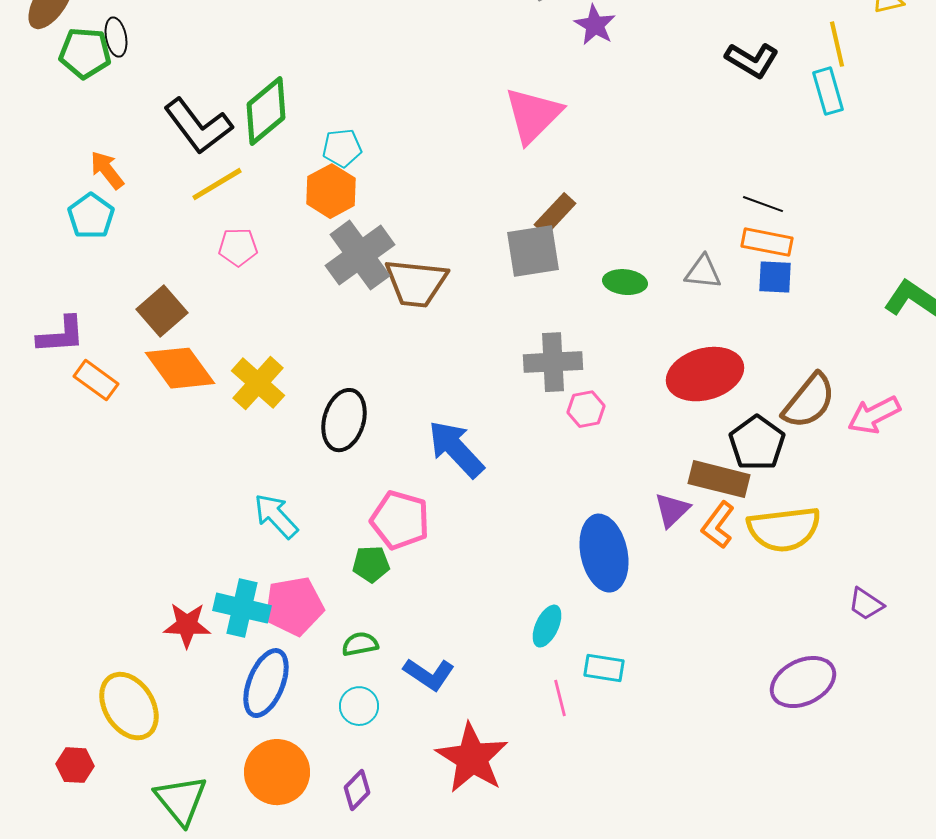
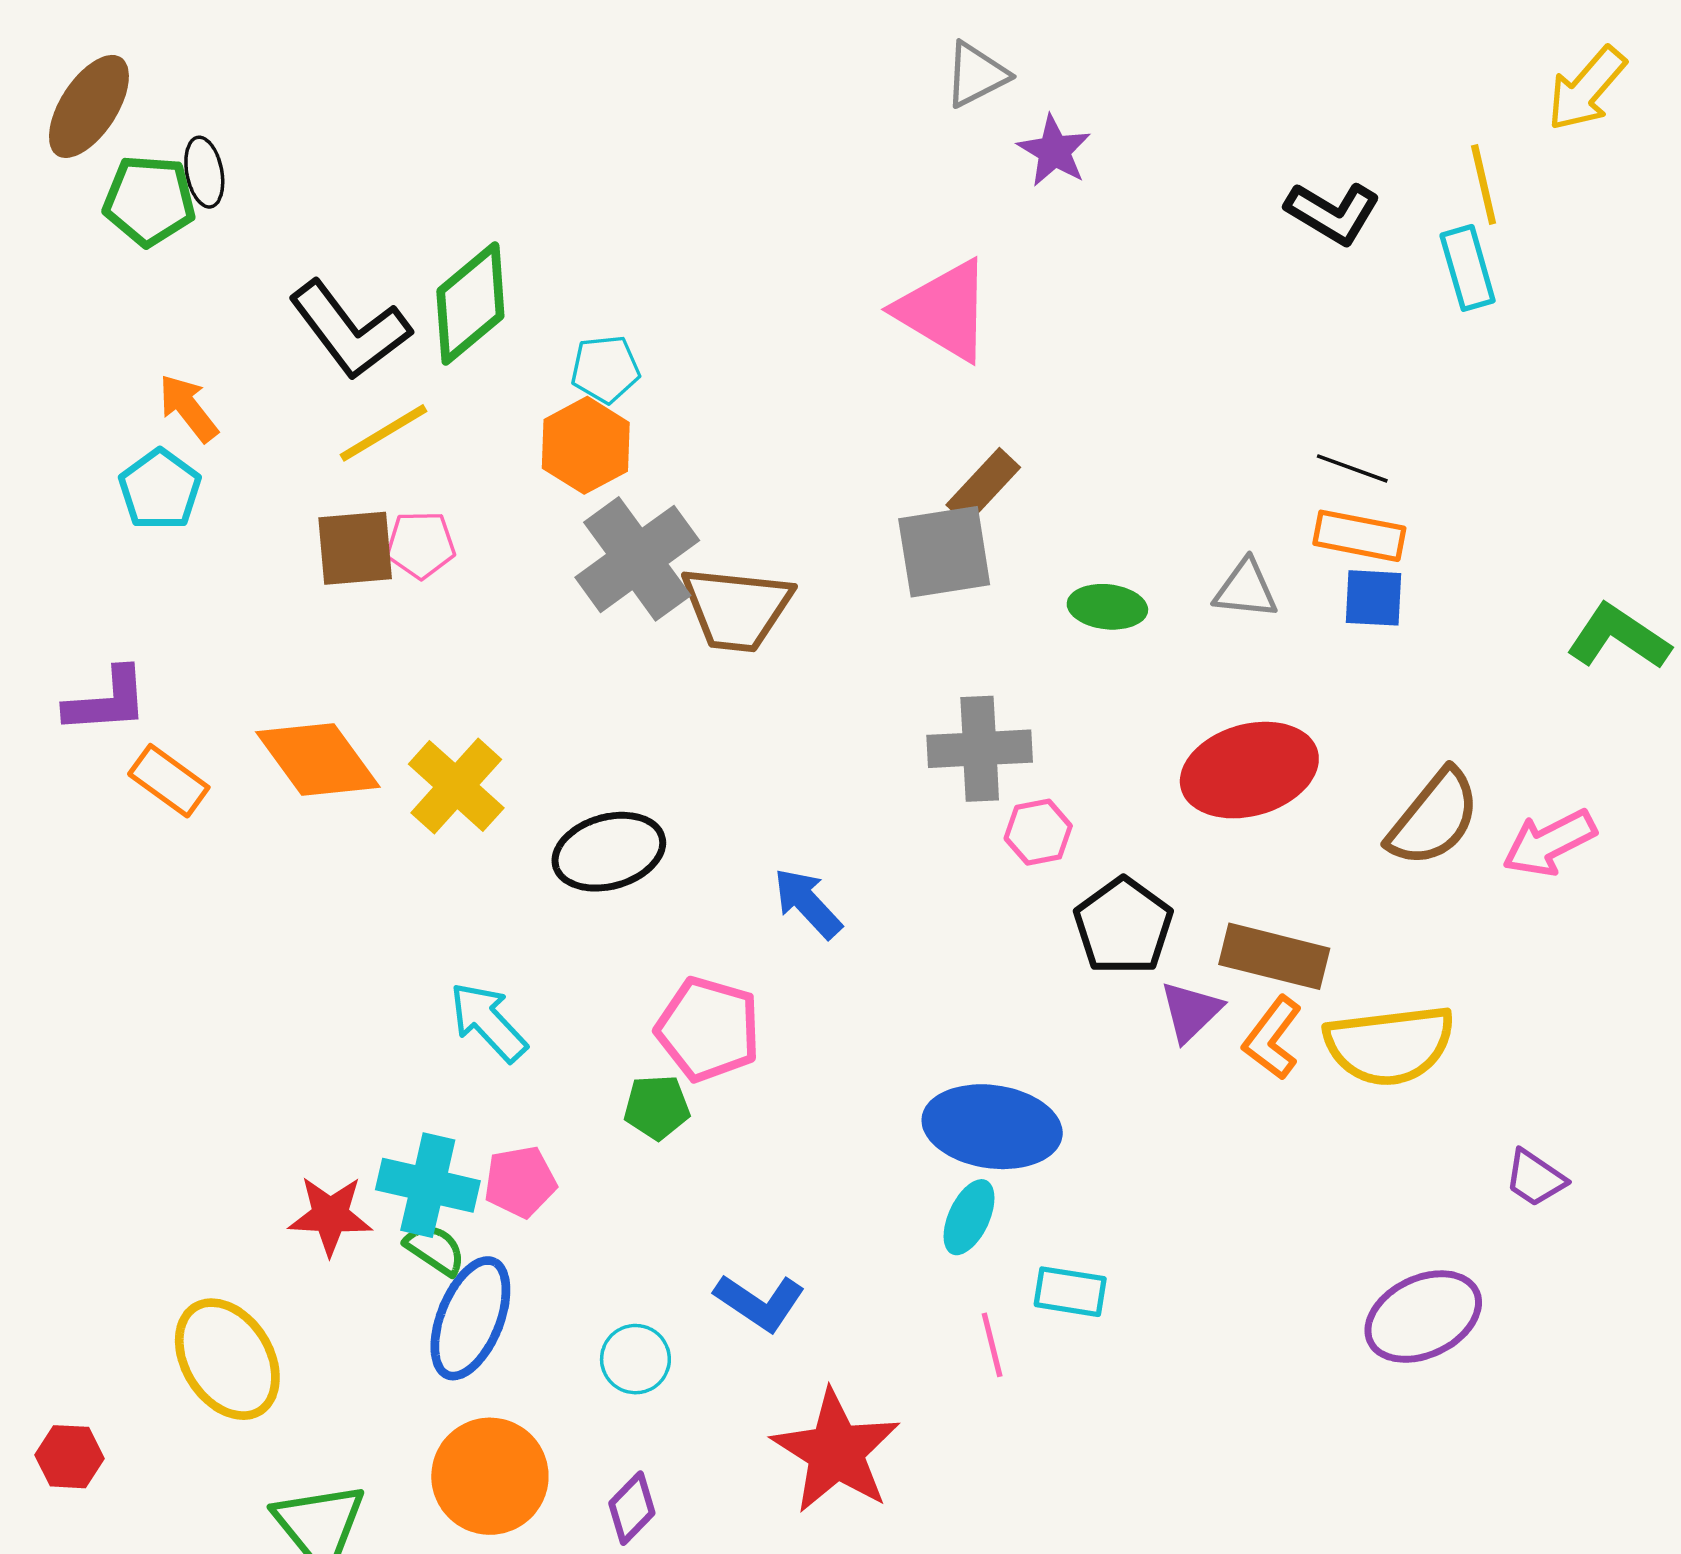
pink triangle: (533, 115) -> (944, 311), turned -44
brown square: (162, 311) -> (355, 548), moved, turned 36
black ellipse: (344, 420) -> (609, 852), turned 58
black pentagon: (757, 443) -> (1123, 926), moved
blue arrow: (456, 449) -> (808, 903), size x0.7
blue ellipse: (604, 553) -> (992, 1127), moved, turned -70
pink pentagon: (294, 606) -> (520, 1182), size x0.7
green semicircle: (360, 644) -> (435, 1249), moved, turned 45
red hexagon: (75, 765) -> (69, 1457), moved

